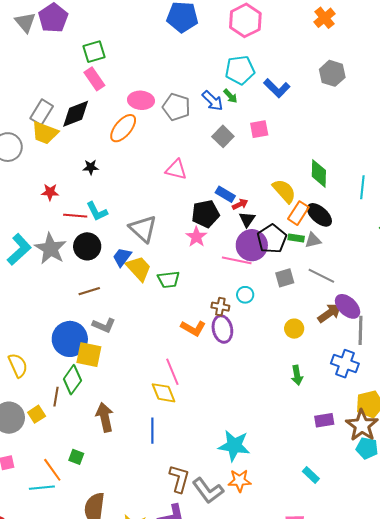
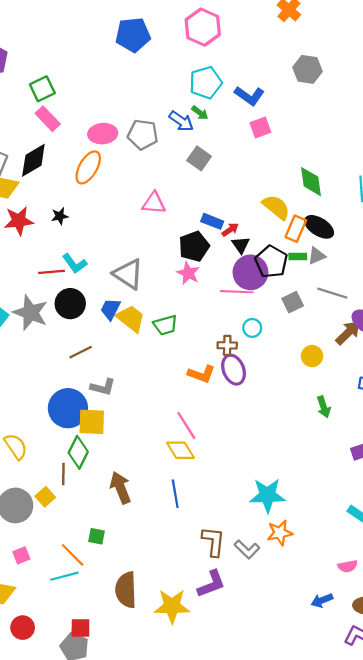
pink square: (259, 129) -> (260, 128), moved
red star: (50, 192) -> (19, 221), moved, size x1.5
gray L-shape: (208, 491) -> (247, 549), size x0.7

